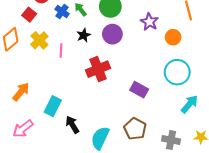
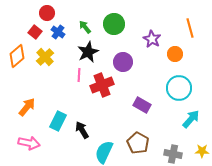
blue cross: (62, 12) -> (58, 32), moved
purple circle: (112, 34) -> (123, 62), moved
black star: (84, 35) -> (88, 52), size x1.5
pink line: (61, 51) -> (79, 75), moved
black arrow: (72, 125) -> (82, 130), moved
pink arrow: (23, 129) -> (29, 143), turned -130

